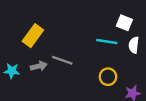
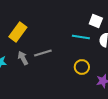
gray line: (62, 60) -> (43, 53), turned -36
gray arrow: (39, 66) -> (23, 58), turned -104

